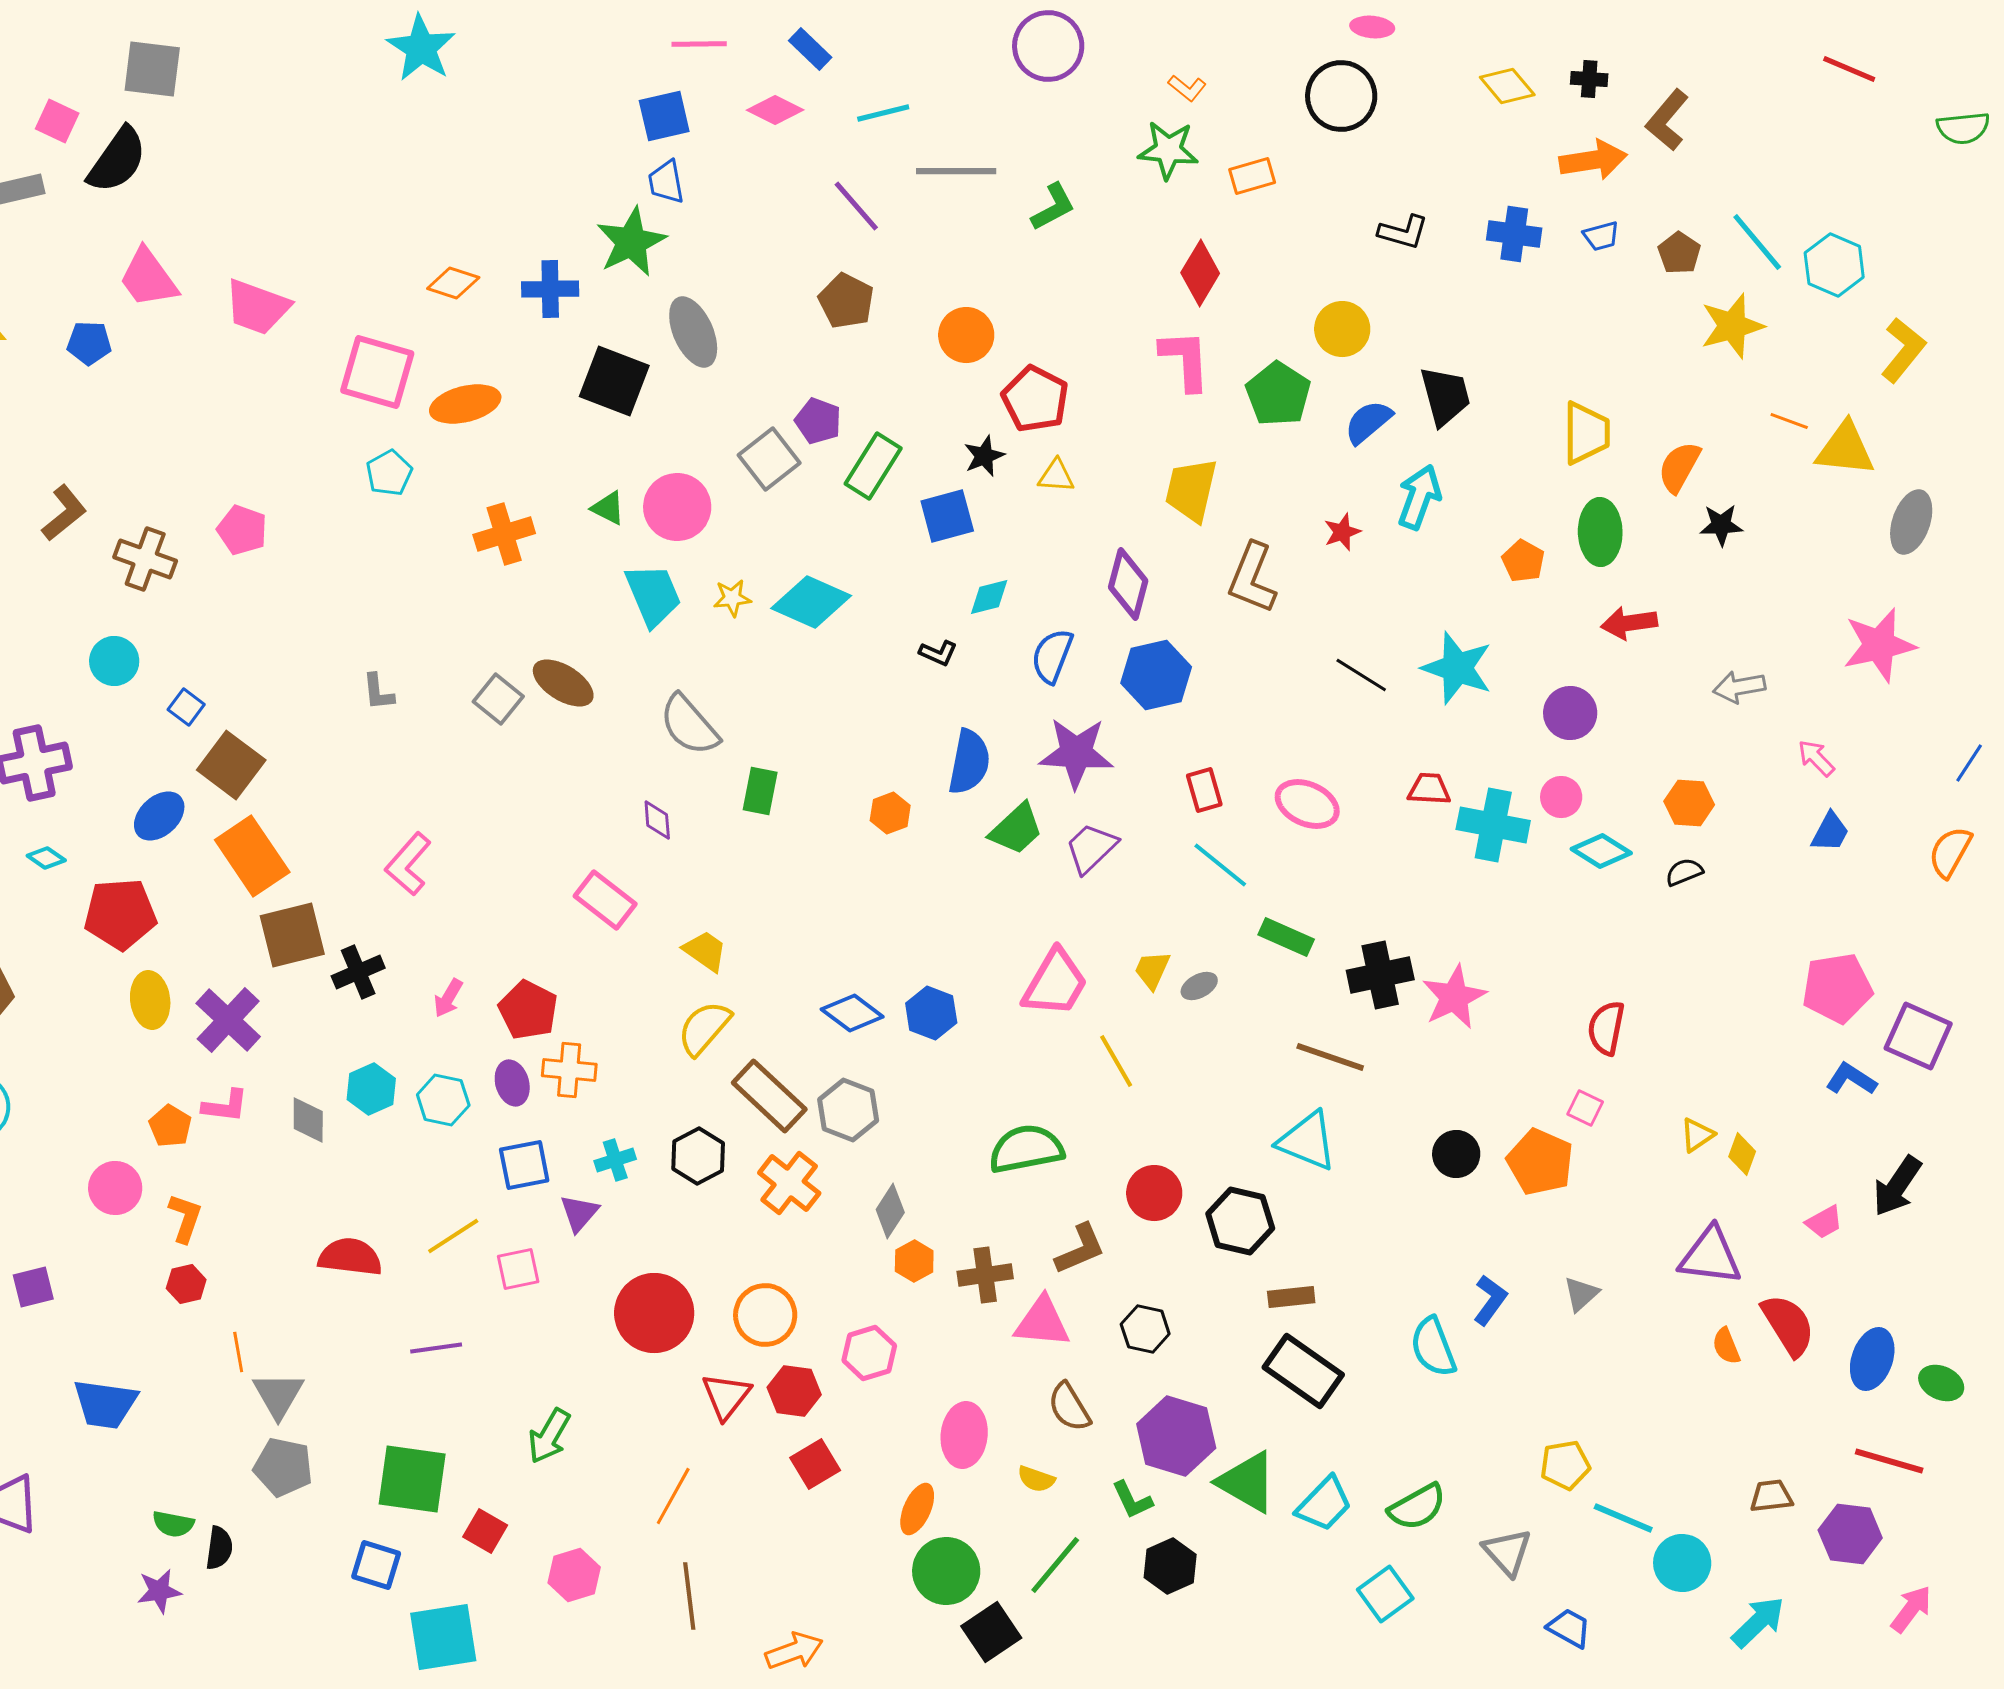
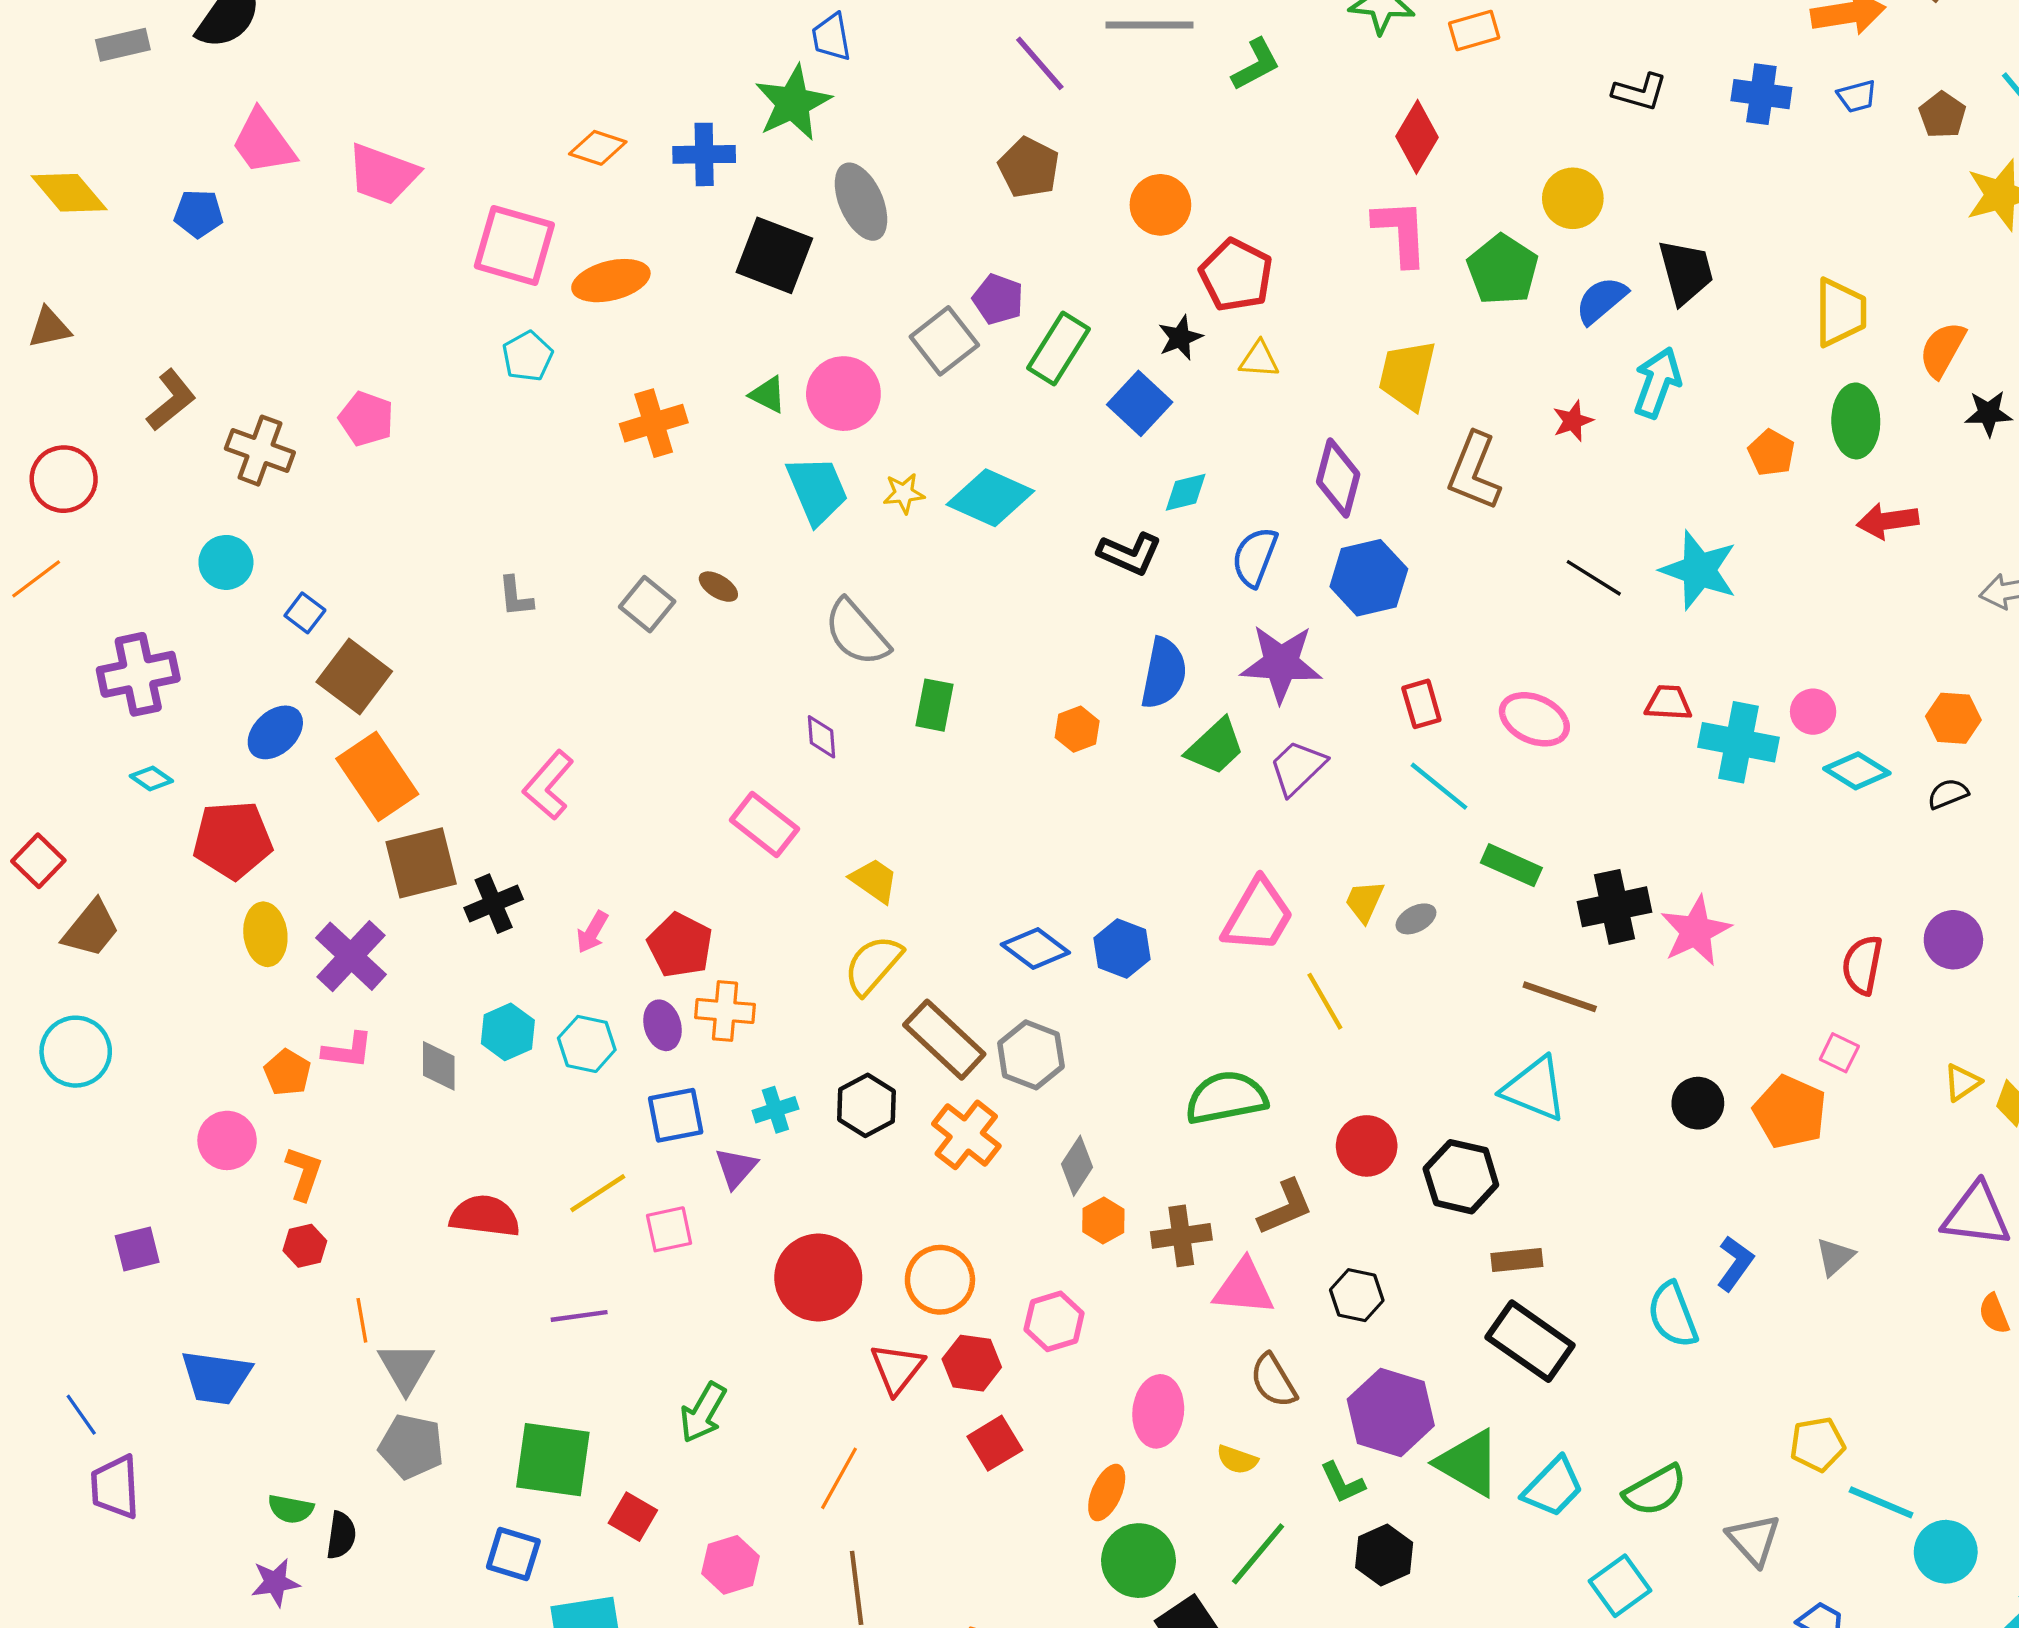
blue square: (947, 516) -> (1140, 403), turned -32
black L-shape: (938, 653) -> (1130, 554), size x1.5
brown ellipse: (563, 683) -> (718, 587), size x0.6
purple circle: (1570, 713) -> (1953, 940), moved

